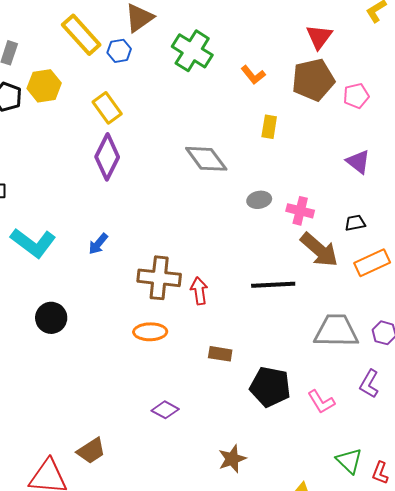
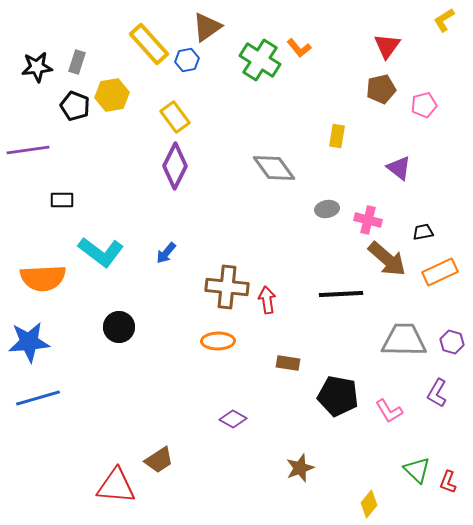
orange L-shape: (253, 75) -> (299, 48), moved
brown pentagon: (313, 80) -> (381, 89), size x0.7
purple triangle: (358, 162) -> (399, 168), moved

